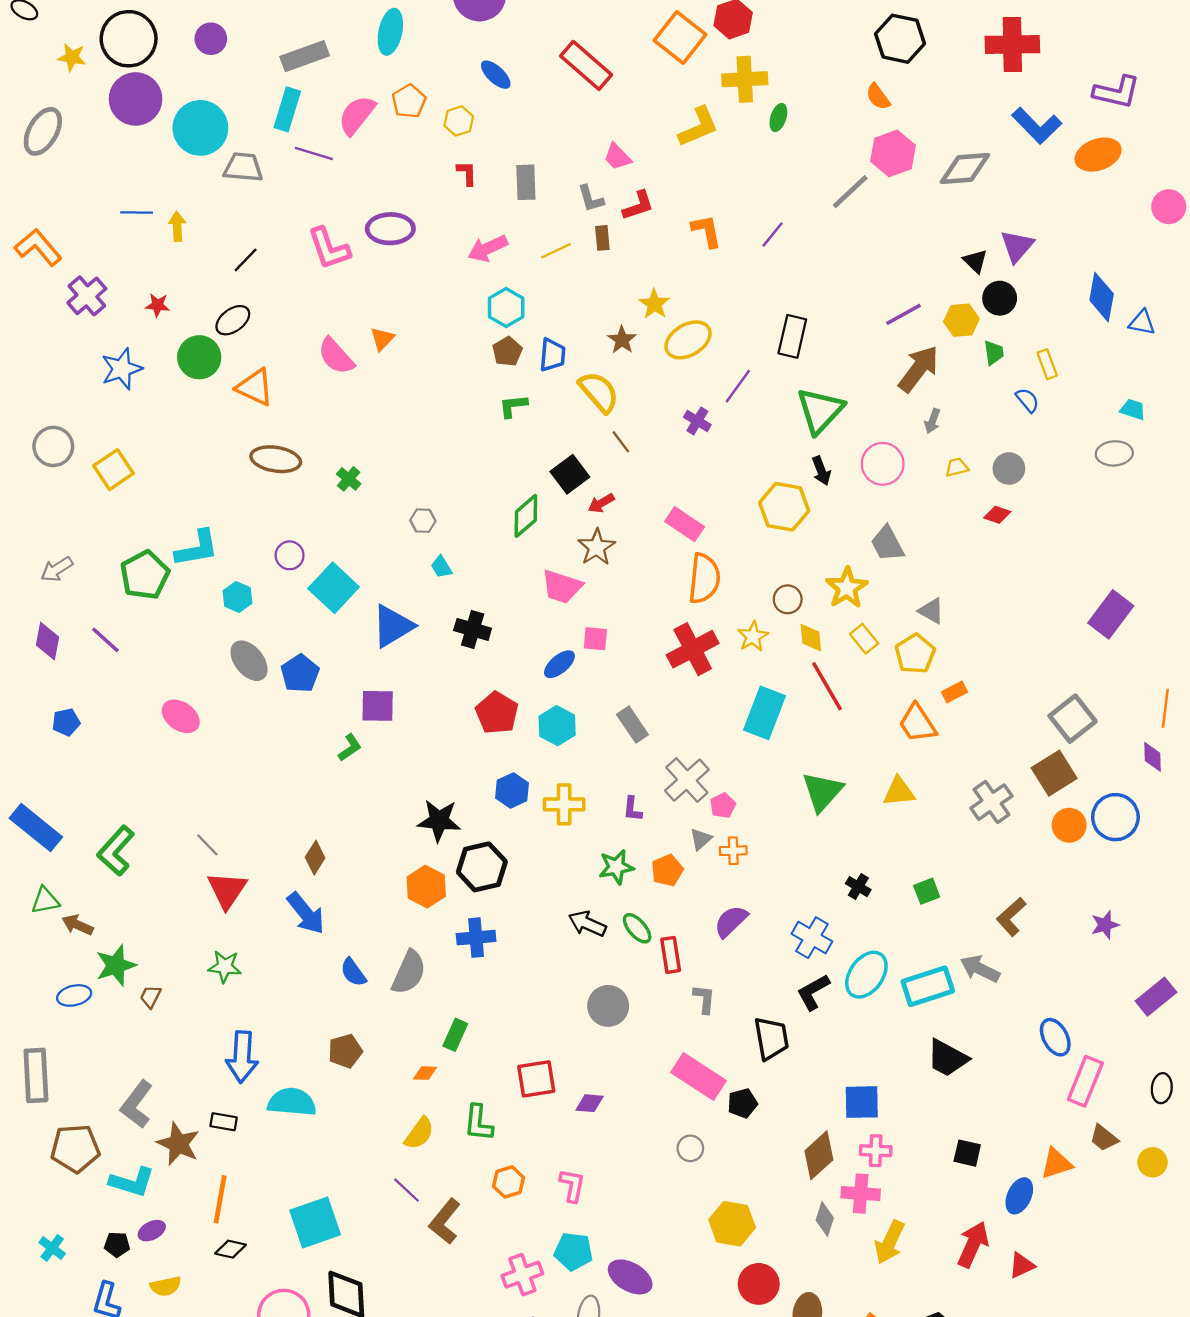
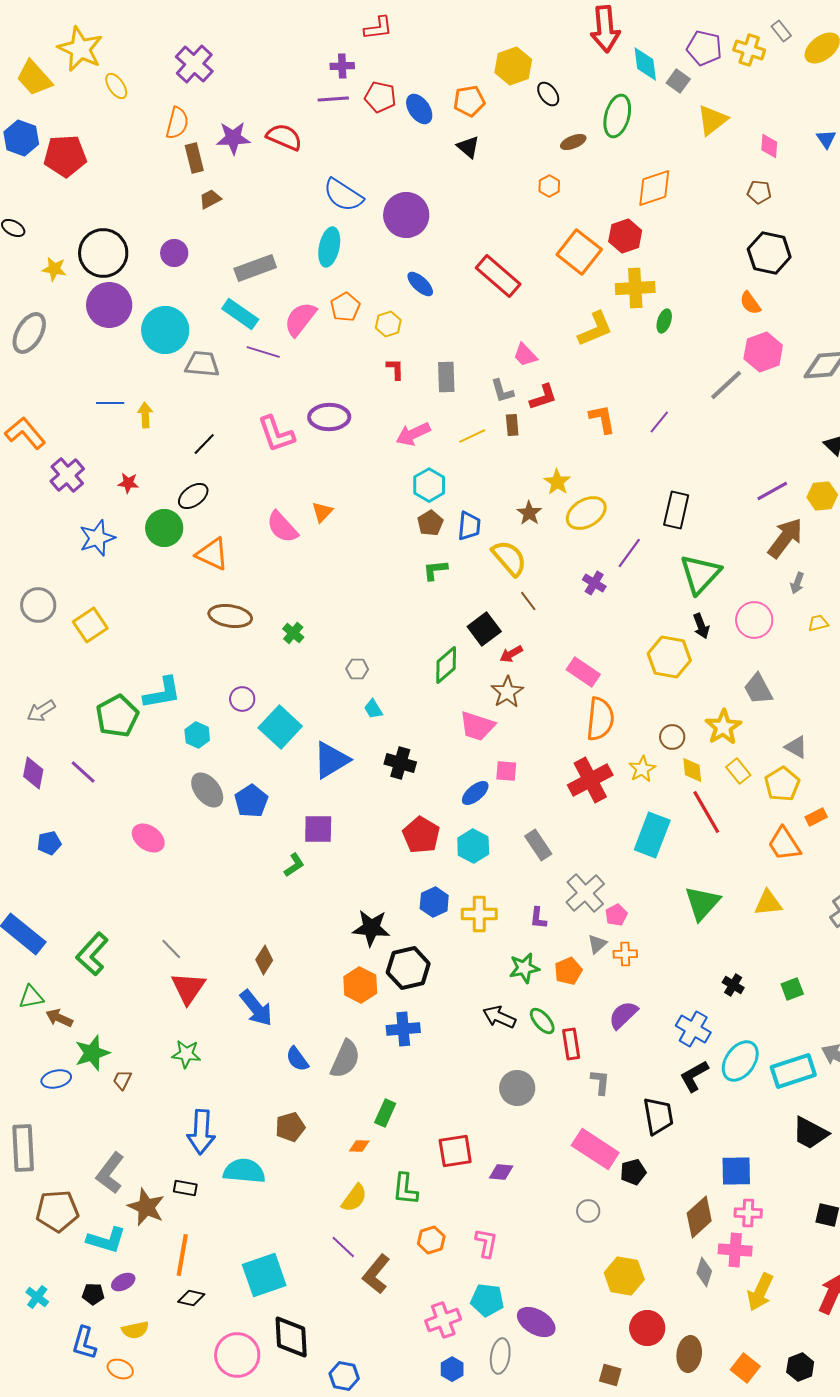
cyan rectangle: (287, 109) -> (240, 314), turned -72

